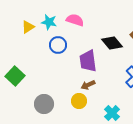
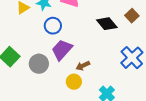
purple trapezoid: (88, 61) -> (62, 50), moved, turned 50
gray circle: (44, 104) -> (39, 64), moved

